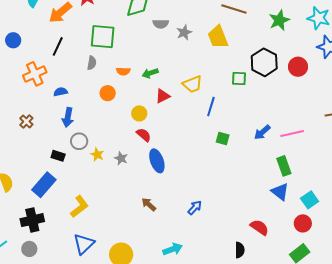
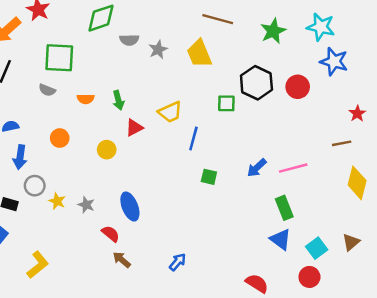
gray semicircle: (92, 63) -> (47, 90), turned 104
green arrow: (150, 73) -> (118, 100), turned -84
orange circle: (108, 93) -> (60, 138), moved
red semicircle: (144, 135) -> (111, 234), moved

